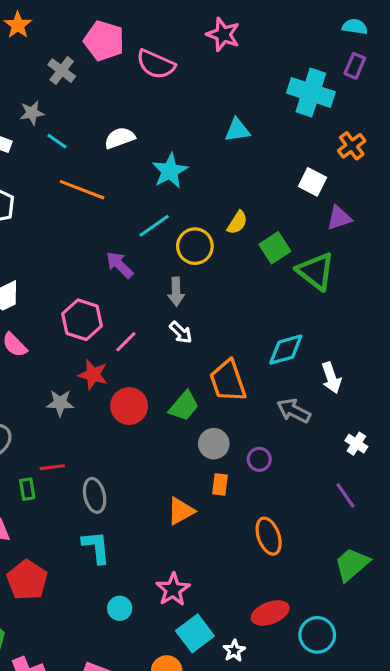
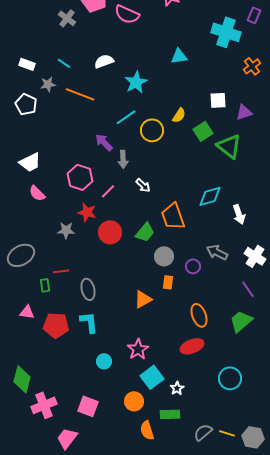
gray star: (32, 113) -> (48, 84), moved
white square: (312, 182) -> (218, 100), moved, turned -30
gray arrow: (176, 292) -> (123, 159), moved
gray arrow: (294, 411) -> (217, 252), moved
white cross: (356, 444) -> (255, 256), size x1.5
green trapezoid: (352, 564) -> (241, 321), moved
red pentagon: (27, 580) -> (56, 325), moved, turned -30
red ellipse: (270, 613) -> (192, 346), moved

